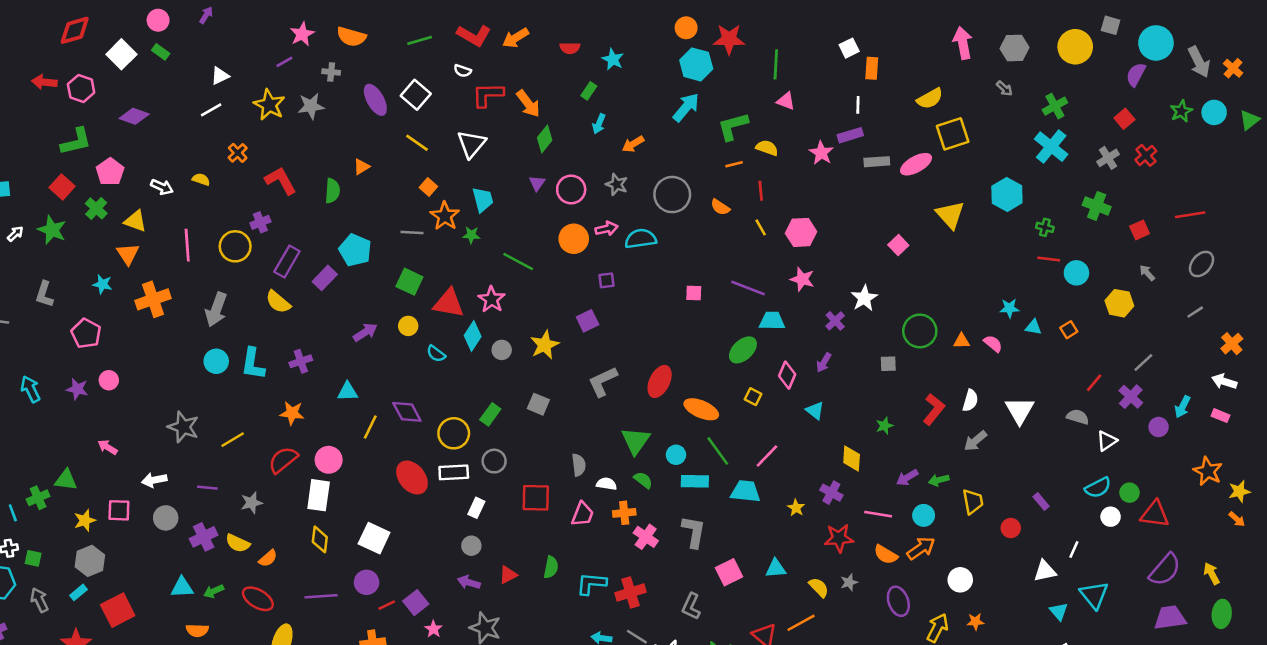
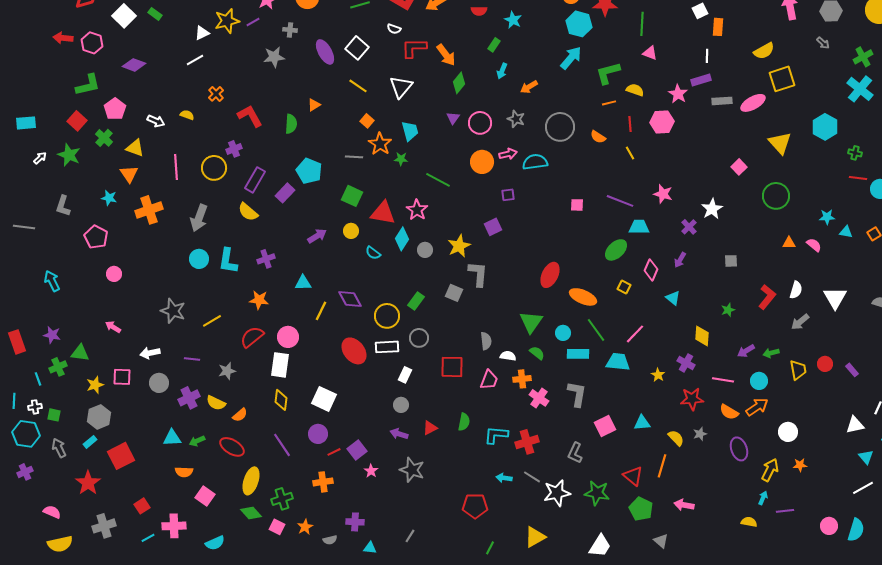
yellow star: (269, 105) -> (227, 21), moved, turned 30
pink hexagon: (801, 232) -> (662, 122), moved
green circle: (920, 331) -> (776, 196), moved
gray L-shape: (603, 381) -> (478, 274), moved, turned 120
purple star: (77, 389) -> (52, 335), moved
red circle: (1011, 528) -> (825, 364), moved
purple line: (321, 596) -> (282, 445), turned 60
orange line: (801, 623) -> (662, 466), turned -45

